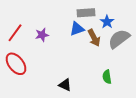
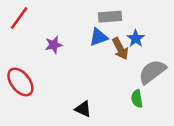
blue star: (107, 22) -> (136, 38), moved
red line: (15, 33) -> (19, 18), moved
gray semicircle: (119, 39) -> (152, 72), moved

